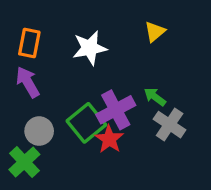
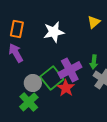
green arrow: (155, 97) -> (94, 62), turned -120
gray circle: (39, 131) -> (33, 83), moved
green cross: (24, 162) -> (29, 102), moved

